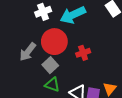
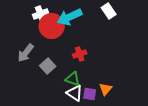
red circle: (54, 42) -> (52, 26), moved
green triangle: (52, 85) -> (73, 79), moved

